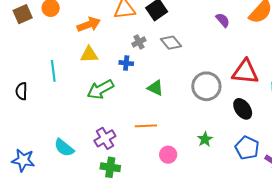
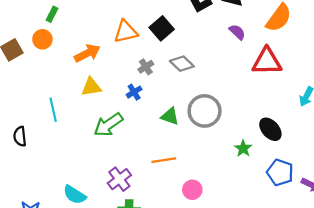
blue cross: (126, 63) -> (134, 92), turned -32
red triangle: (245, 72) -> (267, 61), moved
gray circle: (206, 86) -> (205, 111), moved
green star: (205, 139) -> (243, 148), moved

